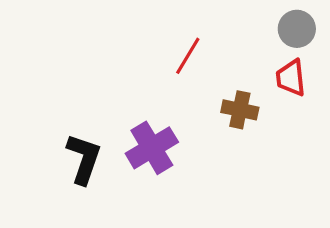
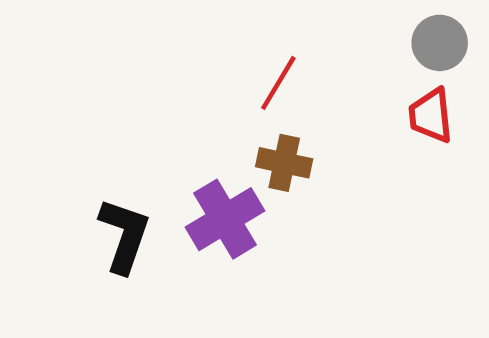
brown cross: (240, 110) -> (284, 163), moved

